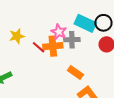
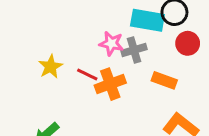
orange cross: (53, 46) -> (110, 84), moved
orange rectangle: (75, 72) -> (164, 80), moved

